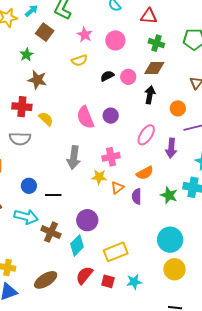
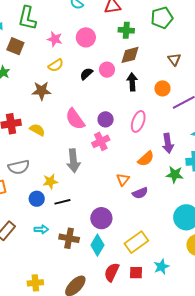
brown star: (37, 80) -> (41, 91), moved
purple circle: (111, 116) -> (106, 119), moved
gray semicircle: (20, 139) -> (19, 167), moved
purple arrow: (171, 148) -> (168, 143), moved
pink cross: (111, 157) -> (101, 141), moved
yellow star: (99, 177) -> (50, 181), moved
purple semicircle: (137, 196) -> (140, 193), moved, turned -98
cyan arrow: (26, 217) -> (41, 229), size x0.6

